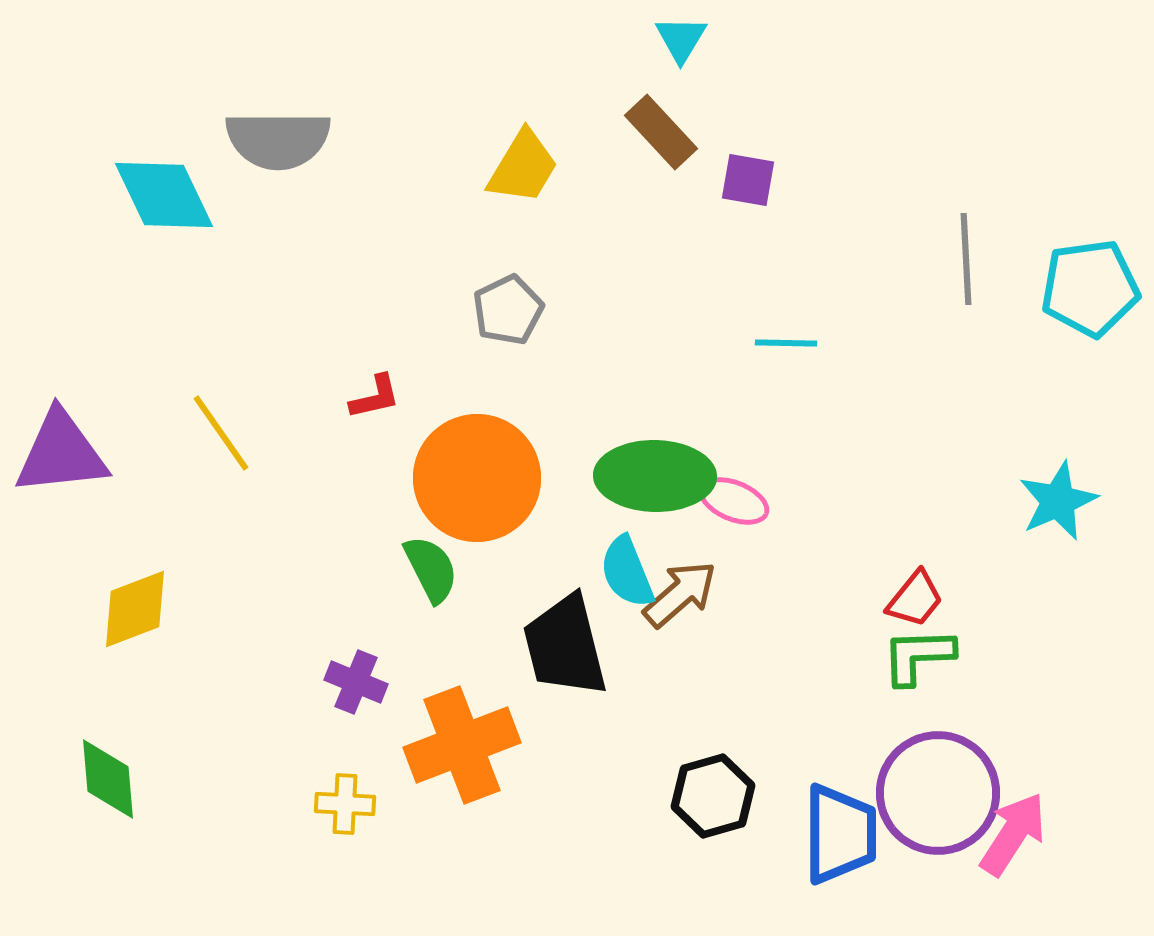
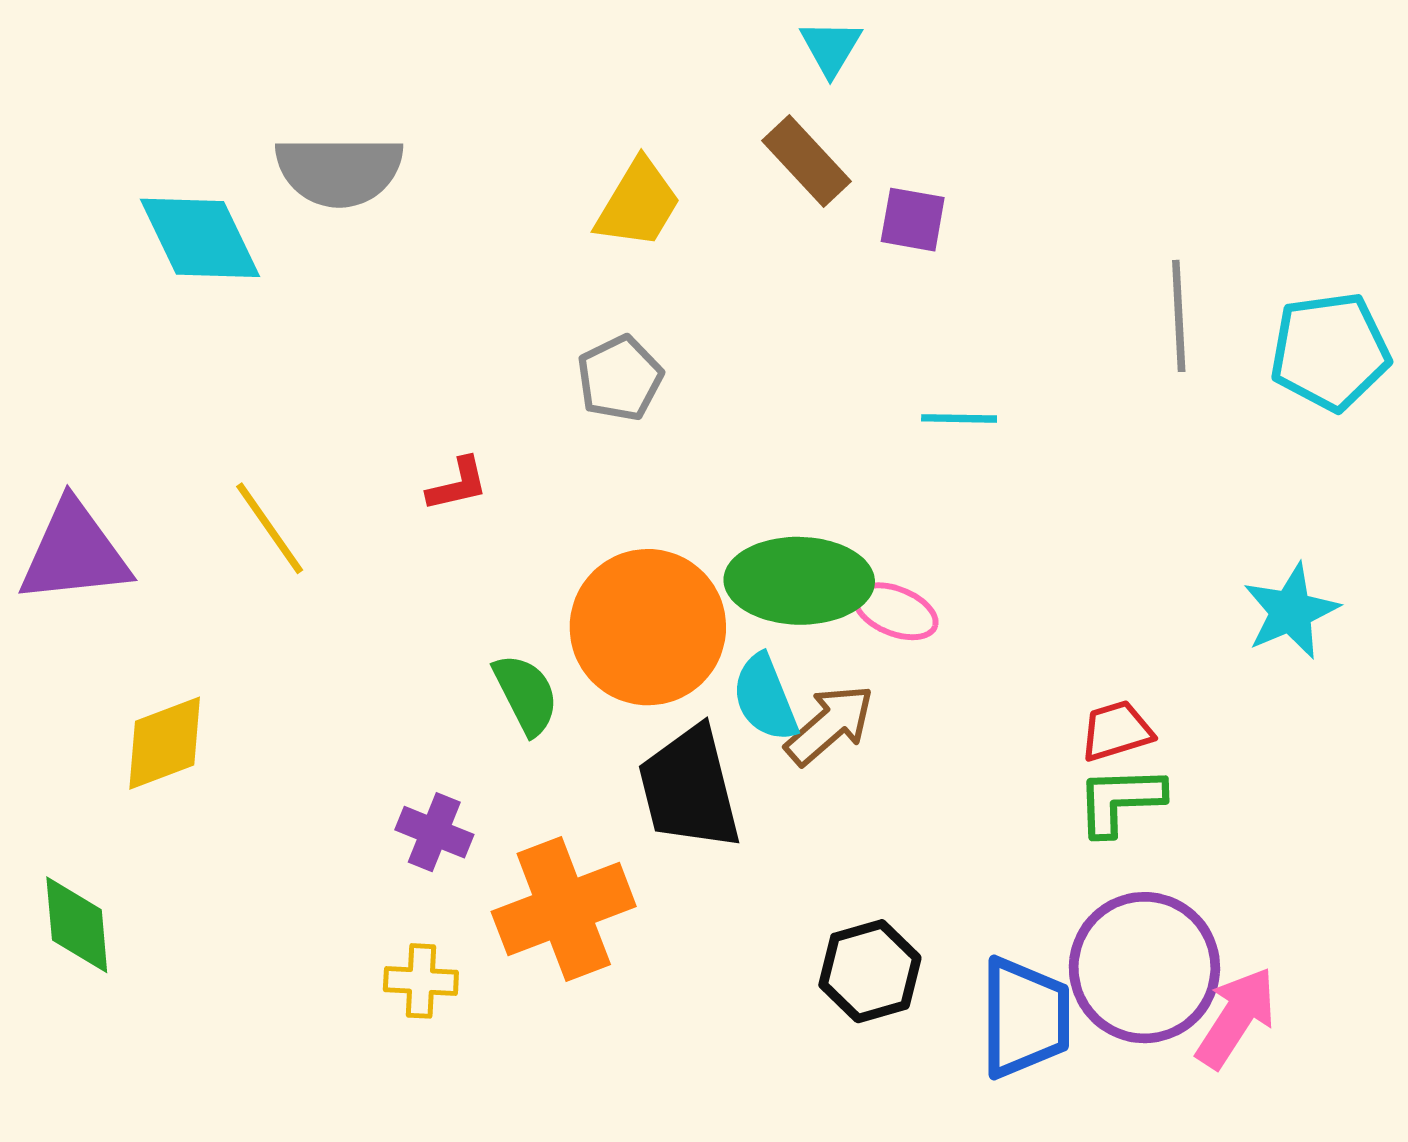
orange circle: (477, 478) -> (648, 627), moved
red trapezoid: (915, 599) -> (1116, 731), turned -146
green diamond: (108, 779) -> (77, 925), moved

